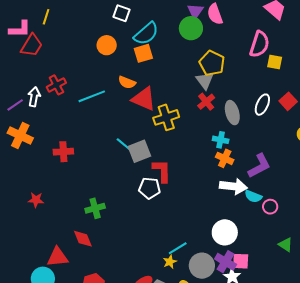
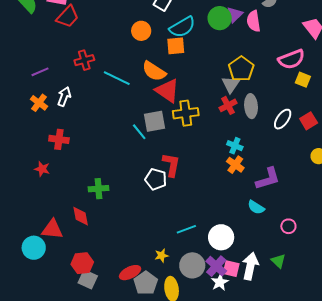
green circle: (191, 28) -> (220, 18), moved
pink semicircle: (259, 44) -> (291, 59), turned 40
orange semicircle: (127, 82) -> (154, 71), size x1.4
cyan line: (92, 96) -> (117, 78), turned 36
white arrow: (34, 97) -> (64, 97), moved
gray ellipse: (232, 113) -> (251, 106), moved
orange cross: (20, 136) -> (39, 103), size x0.7
gray square: (139, 151) -> (155, 121), moved
red cross: (63, 152) -> (59, 139), moved
white arrow: (233, 186) -> (250, 266), moved, turned -96
pink circle: (270, 207) -> (288, 226), moved
cyan line: (178, 248) -> (186, 229), moved

